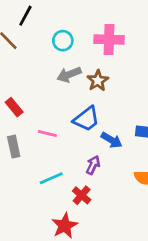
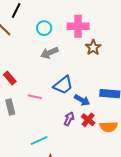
brown star: (98, 81) -> (93, 47), moved
cyan line: (51, 178) -> (39, 141), moved
red cross: (82, 195) -> (88, 120), moved

